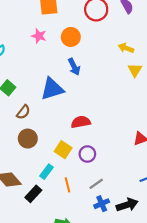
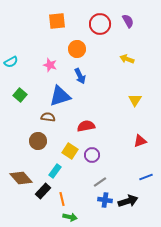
pink star: (39, 36) -> (50, 65), moved
yellow triangle: (135, 70) -> (135, 100), moved
brown semicircle: (23, 112) -> (48, 117), moved, turned -120
orange line: (68, 185) -> (62, 199), moved
blue cross: (102, 204) -> (105, 200), turned 32

